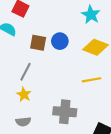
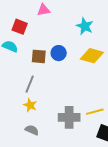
yellow line: (92, 80) -> (95, 112), moved
gray semicircle: (23, 122) -> (32, 130), turned -144

